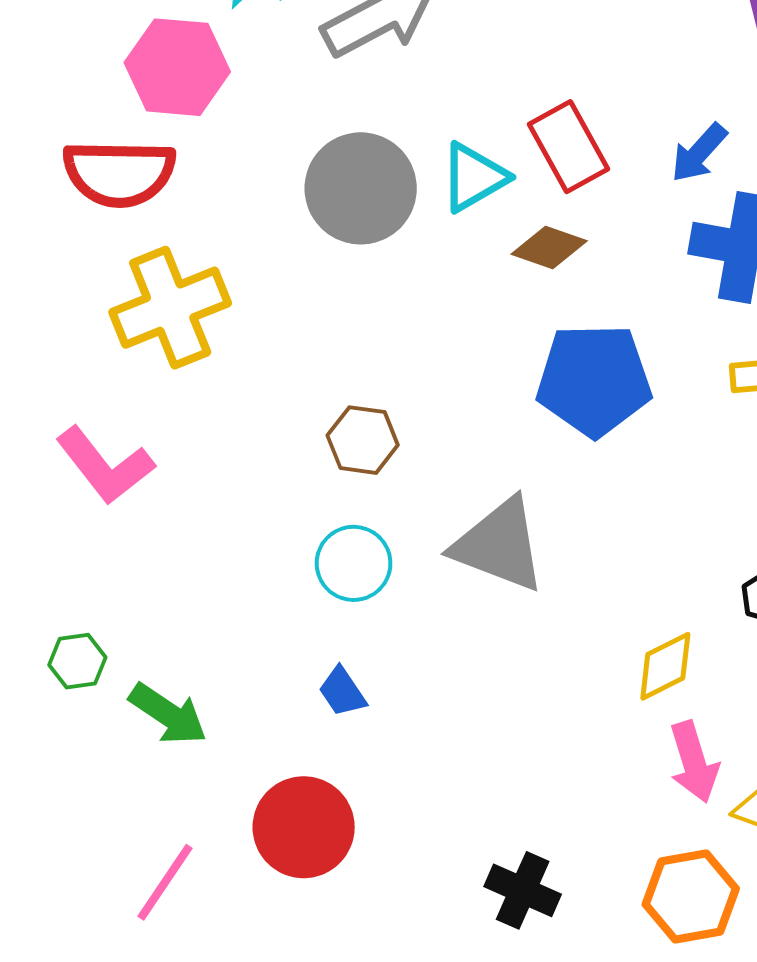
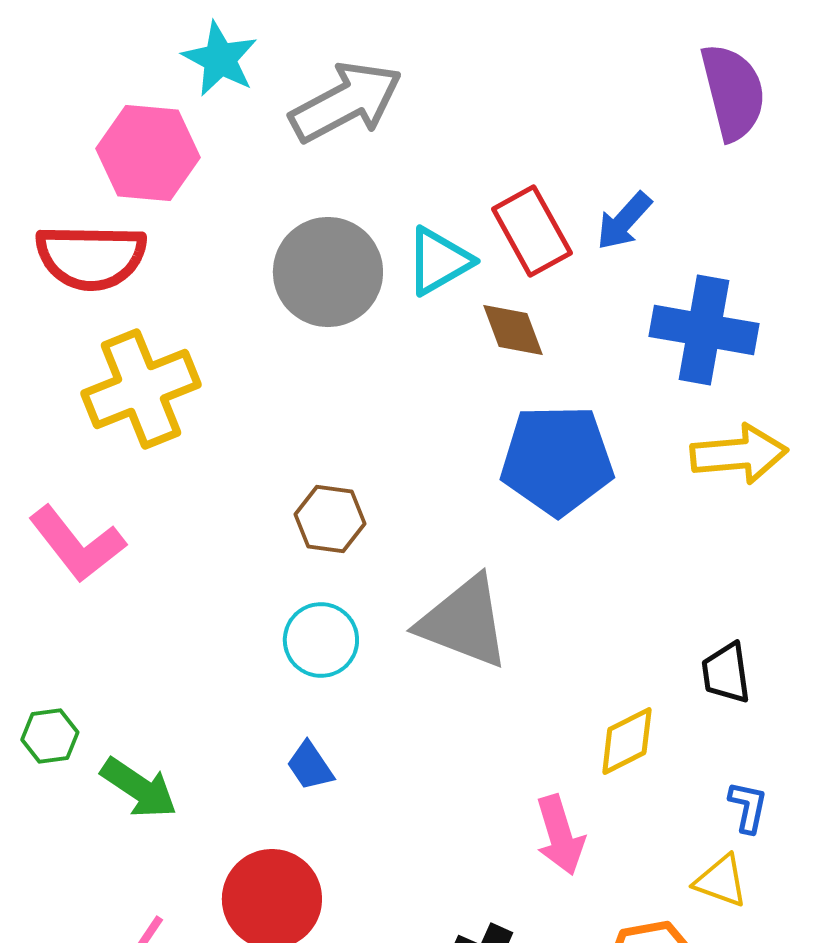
blue arrow: (699, 153) -> (624, 221), moved
brown diamond: (549, 248) -> (513, 330), turned 50
pink arrow: (694, 762) -> (560, 835), moved

